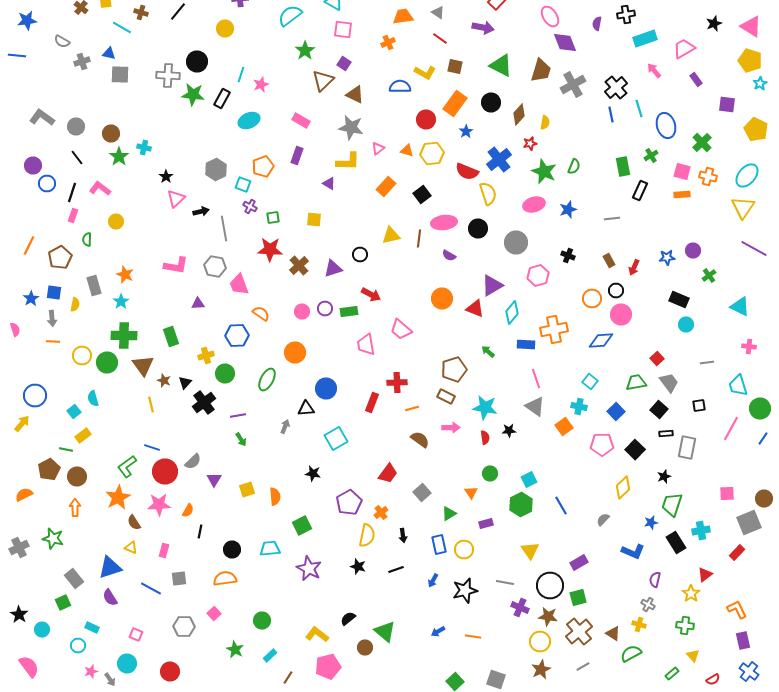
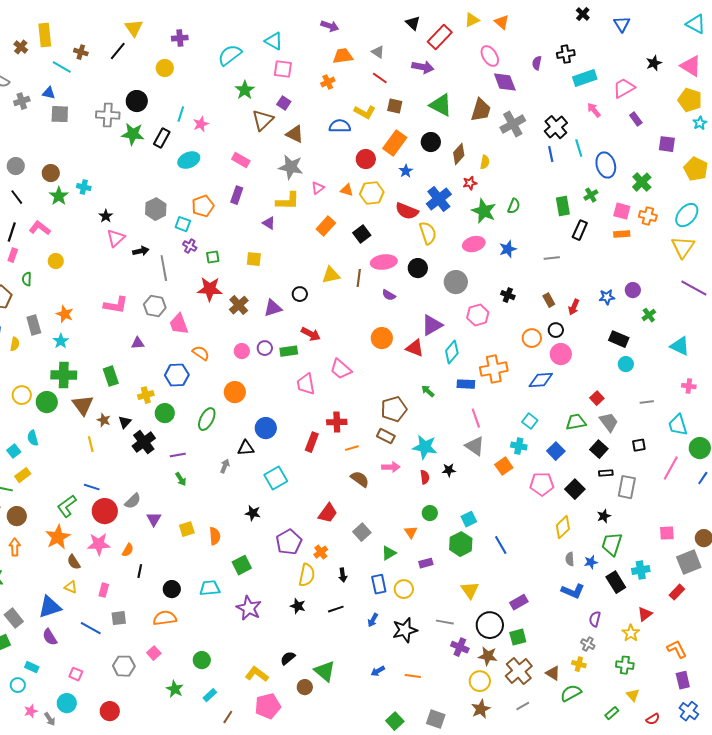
gray semicircle: (603, 520) -> (570, 559), moved, turned -48

